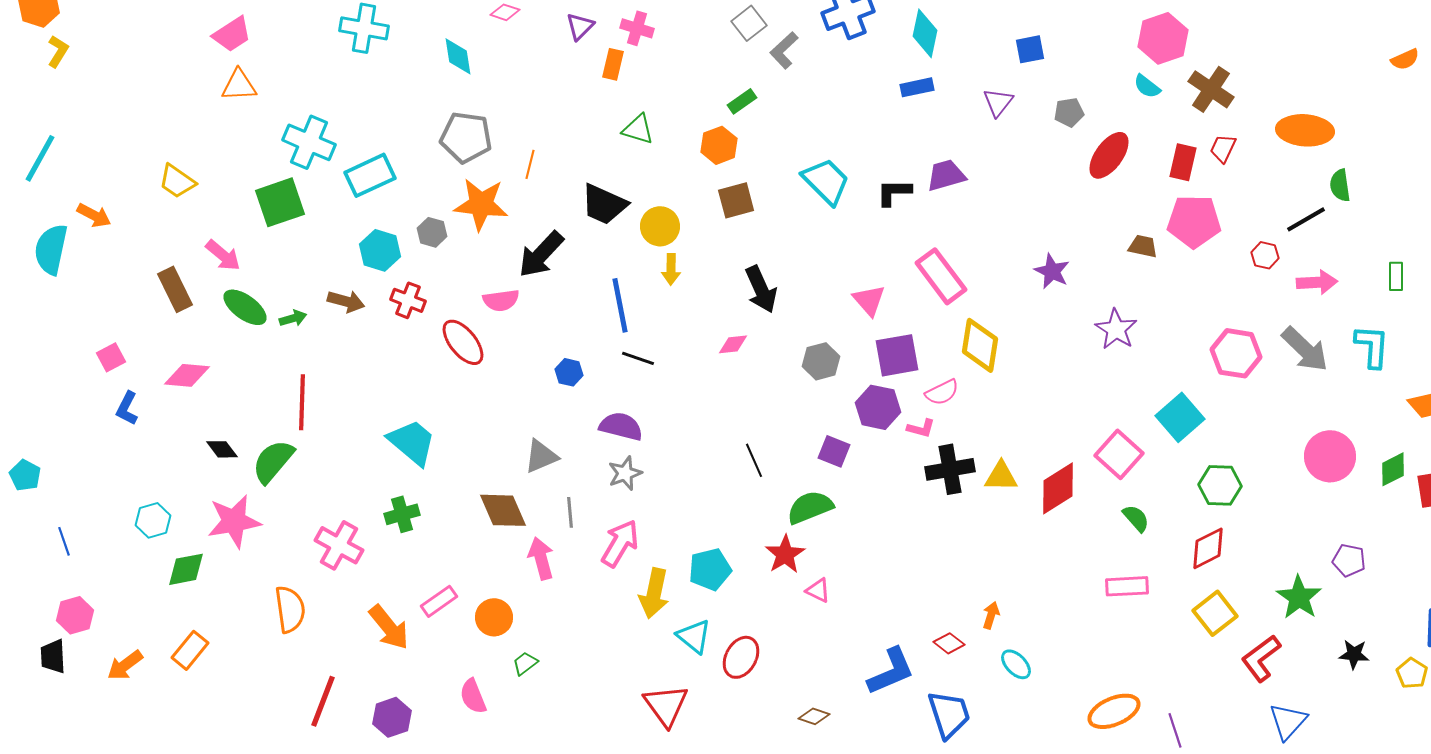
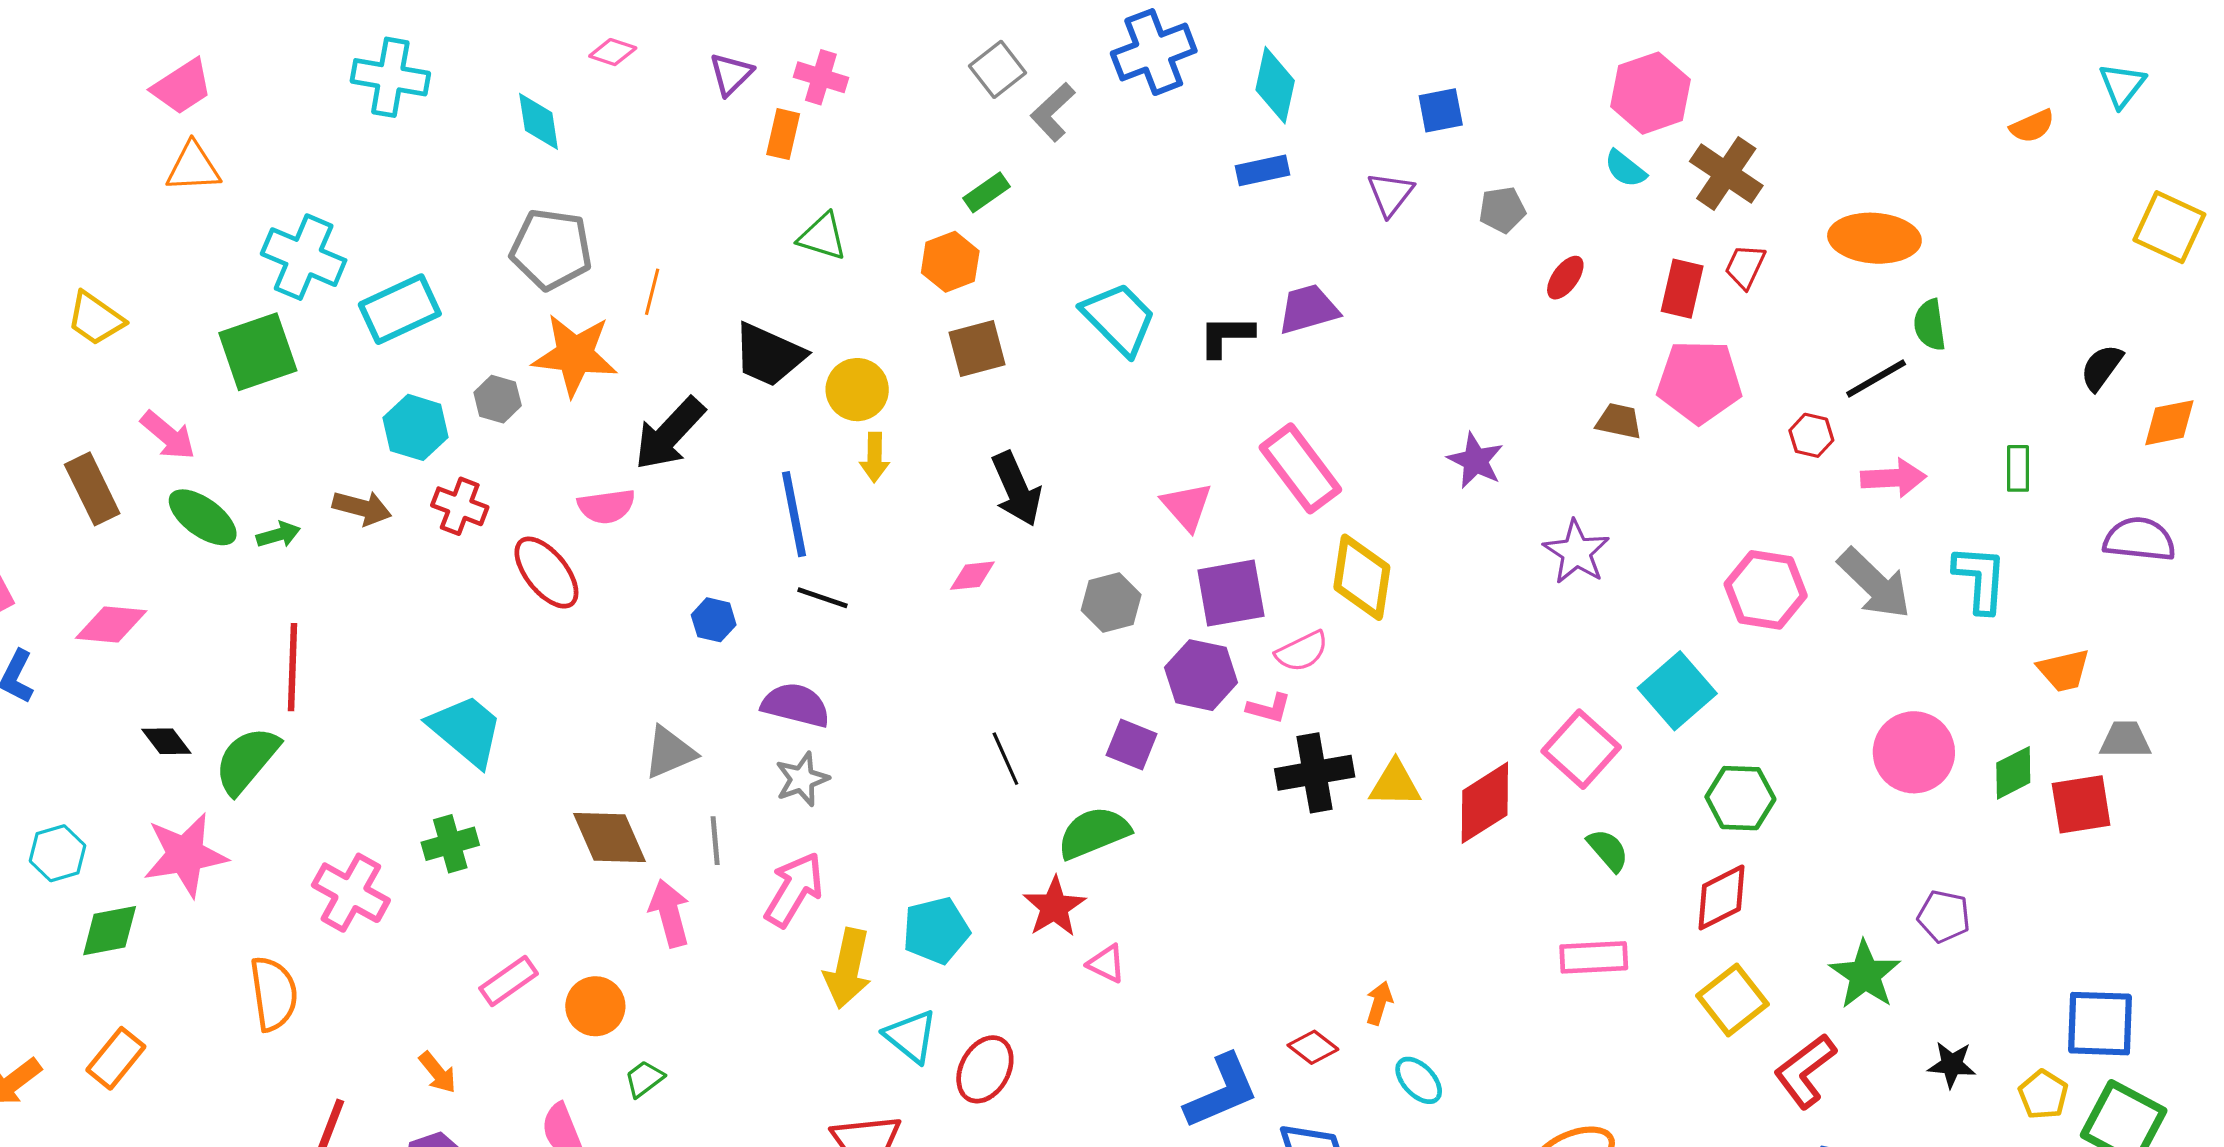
red ellipse: (1109, 155) -> (1565, 278), size x0.6
orange arrow: (389, 627) -> (438, 1072), moved, size x0.6

